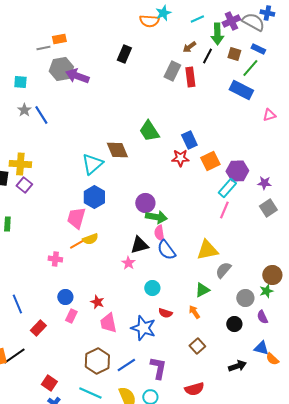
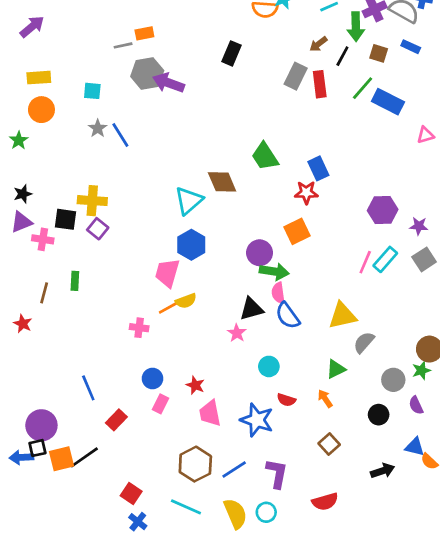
green line: (250, 68) -> (363, 88), moved
orange square: (210, 161) -> (297, 231), moved
cyan rectangle: (227, 188) -> (385, 259), moved

